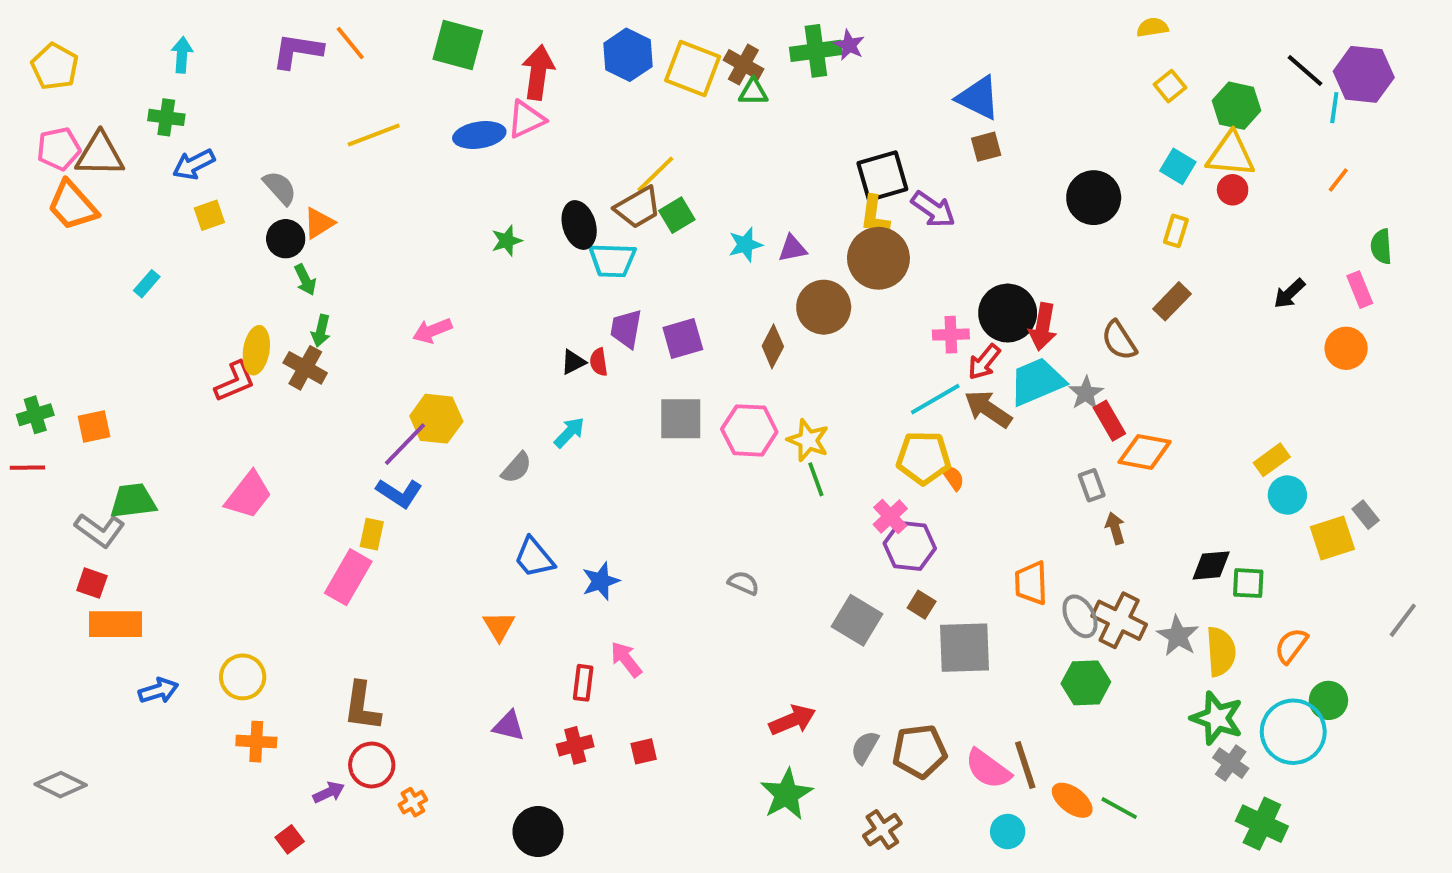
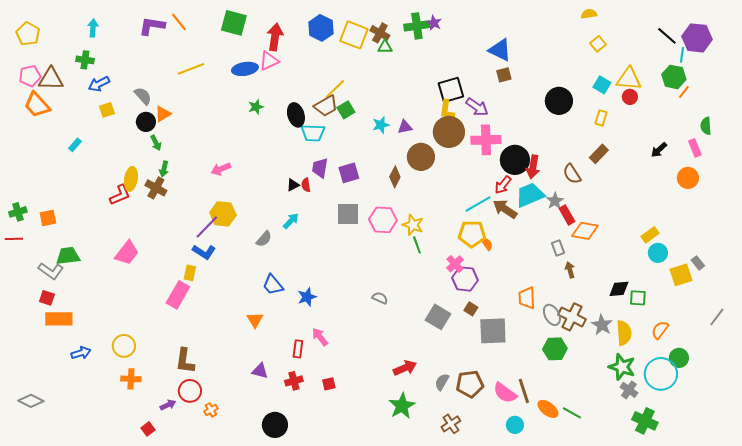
green hexagon: (1237, 106) -> (674, 77), moved
green star: (507, 241) -> (256, 107), moved
pink cross: (951, 335) -> (486, 140), moved, size x1.6

